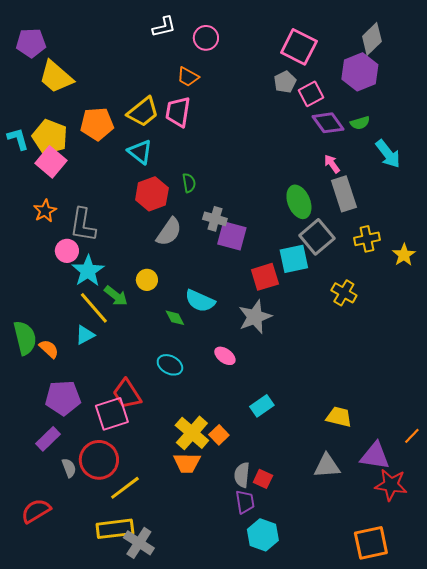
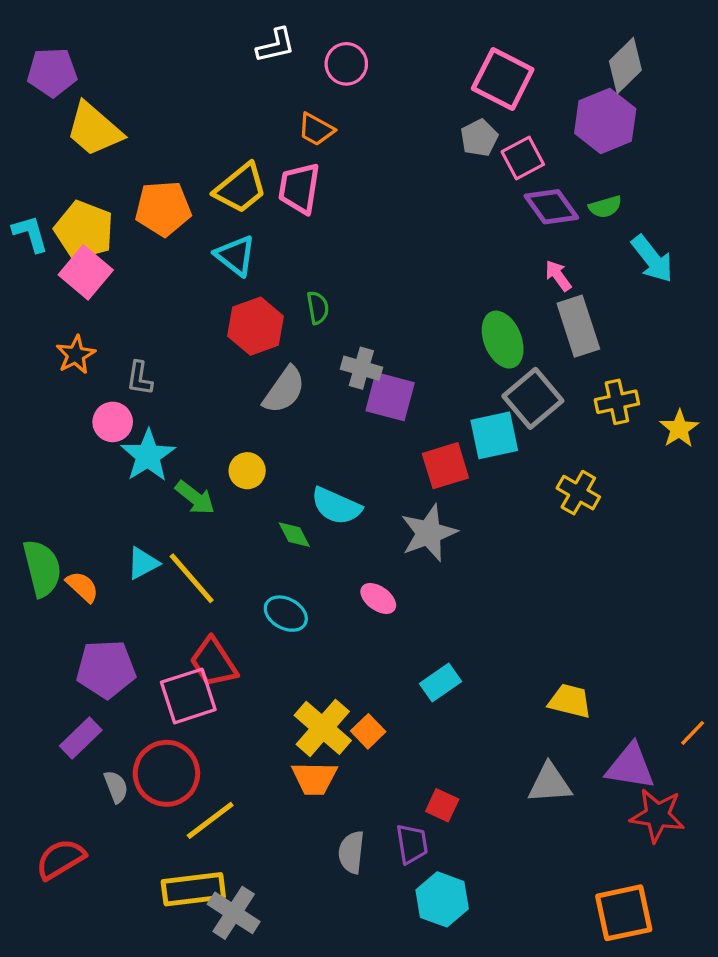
gray L-shape: (83, 225) -> (140, 378), size x0.6
yellow line: (94, 308) -> (192, 578), moved
gray semicircle: (242, 475) -> (351, 852), moved

